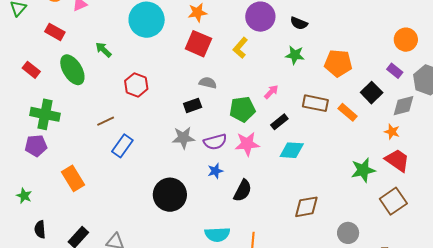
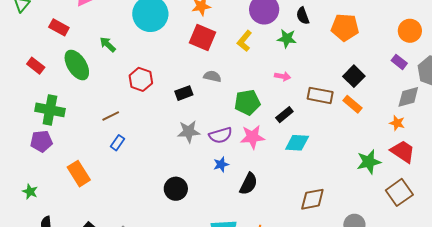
black semicircle: (299, 23) -> (303, 16), turned 48
green star: (295, 55) -> (287, 38), moved
orange pentagon: (338, 63) -> (345, 27), moved
pink arrow: (271, 92) -> (283, 76), moved, turned 56
black square: (372, 93) -> (354, 76), moved
black rectangle: (193, 105) -> (184, 93), moved
blue rectangle: (122, 146) -> (117, 143), moved, size x0.7
black circle: (170, 195) -> (176, 189), size x0.7

